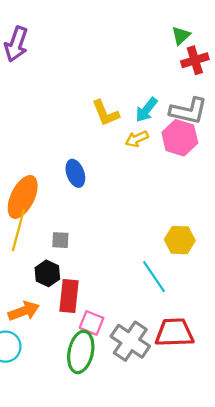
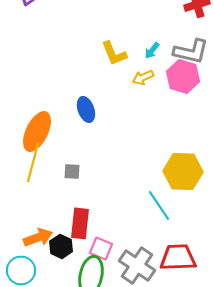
cyan arrow: (146, 110) -> (152, 50), size x0.7
yellow hexagon: (180, 240) -> (183, 171), size x1.4
black hexagon: (47, 273) -> (61, 246), moved

